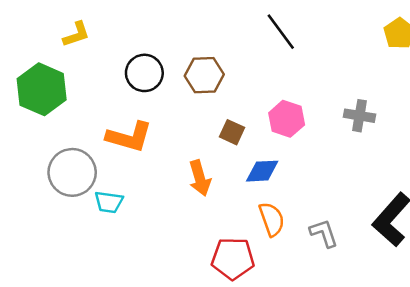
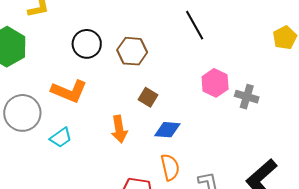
pink hexagon: (287, 119) -> (215, 83), moved
cyan trapezoid: (109, 202) -> (61, 138), moved, turned -50

